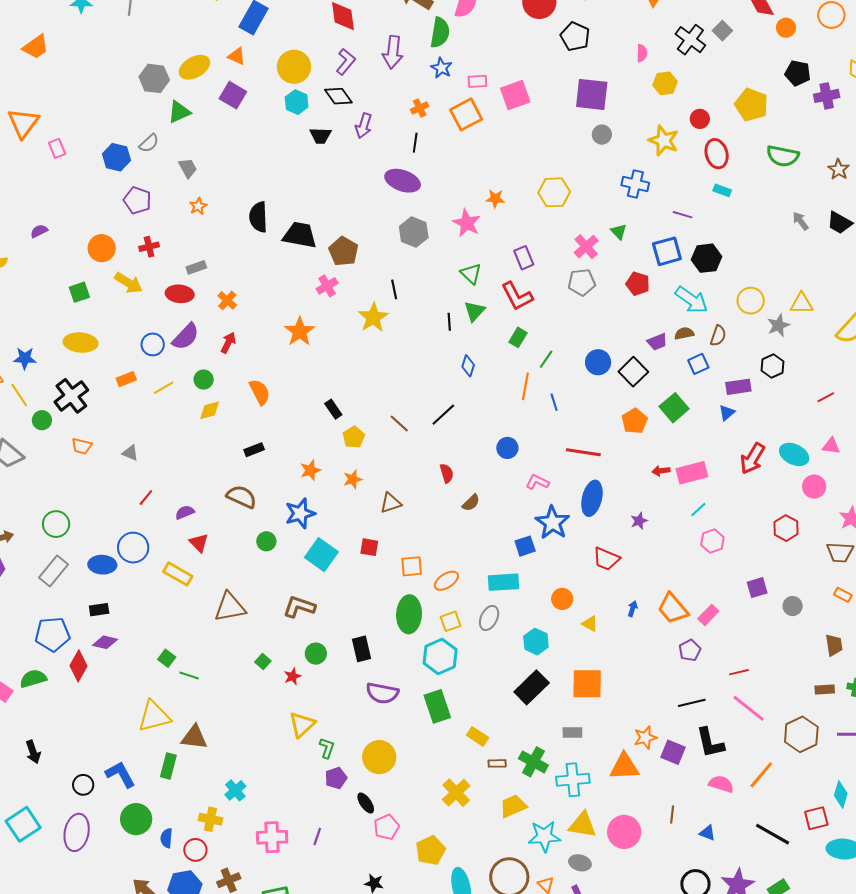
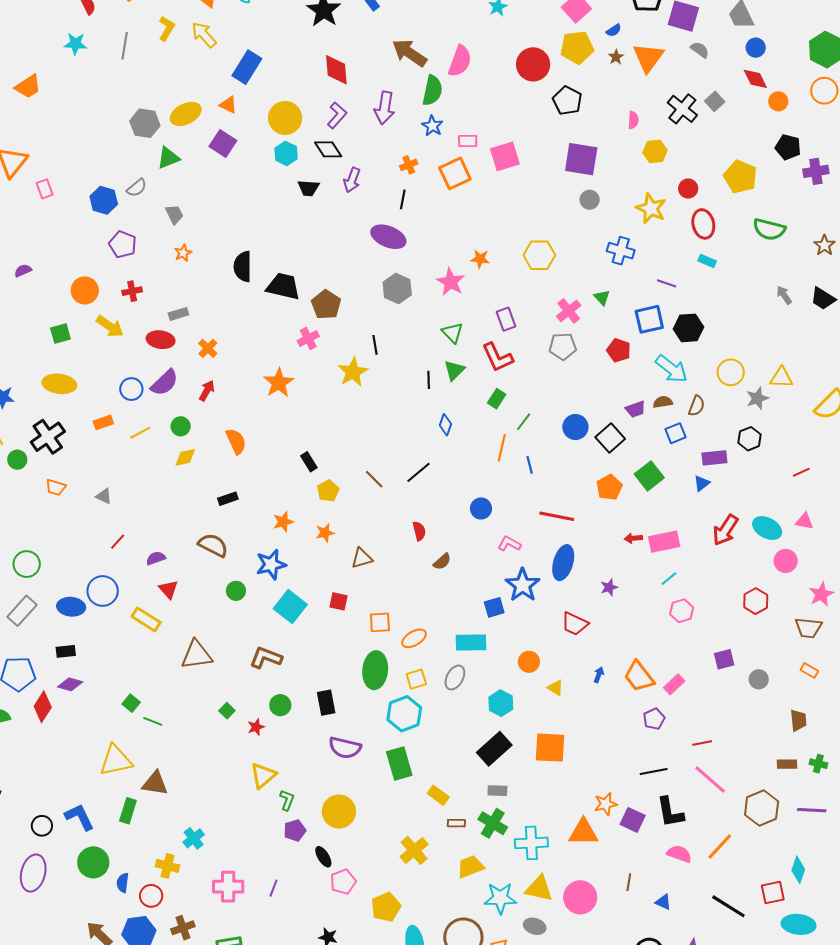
gray rectangle: (572, 732) -> (497, 791), moved

